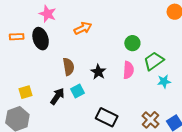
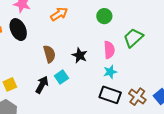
green circle: (132, 43) -> (104, 16), moved
cyan star: (164, 81) -> (110, 72), moved
black rectangle: (107, 117) -> (110, 95), moved

